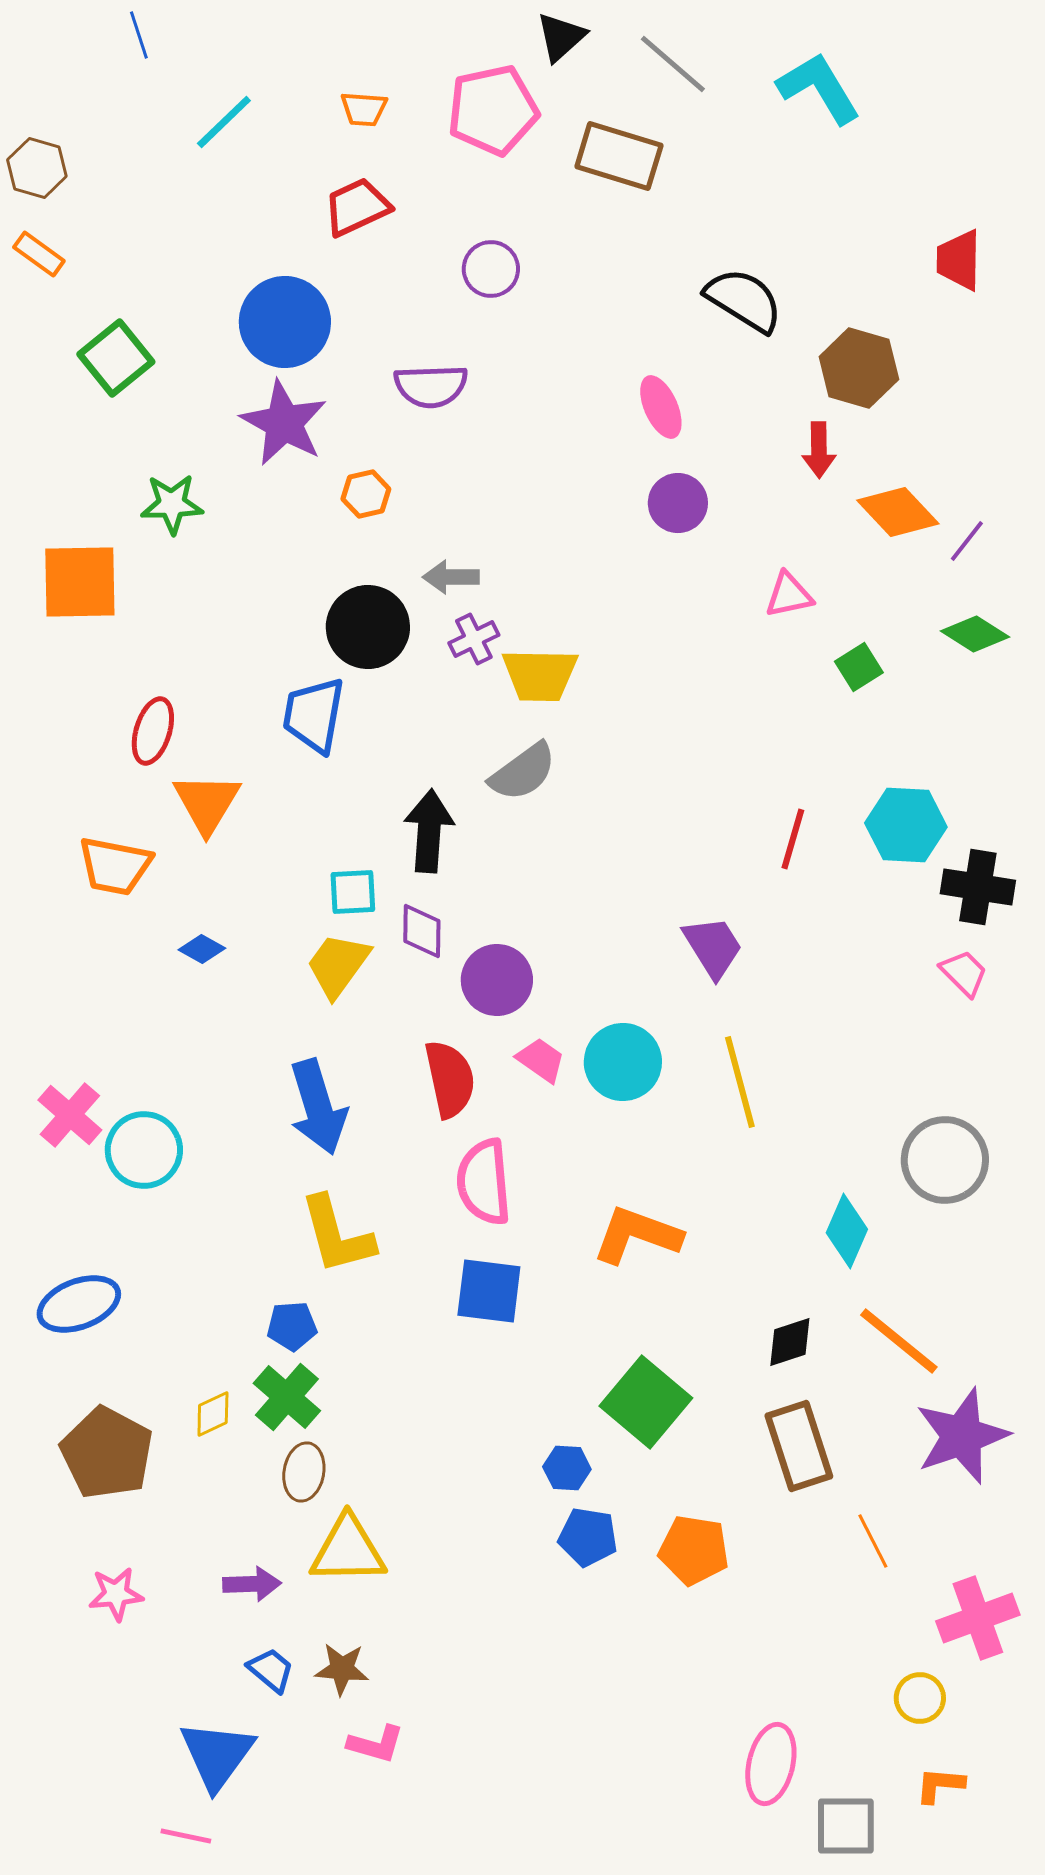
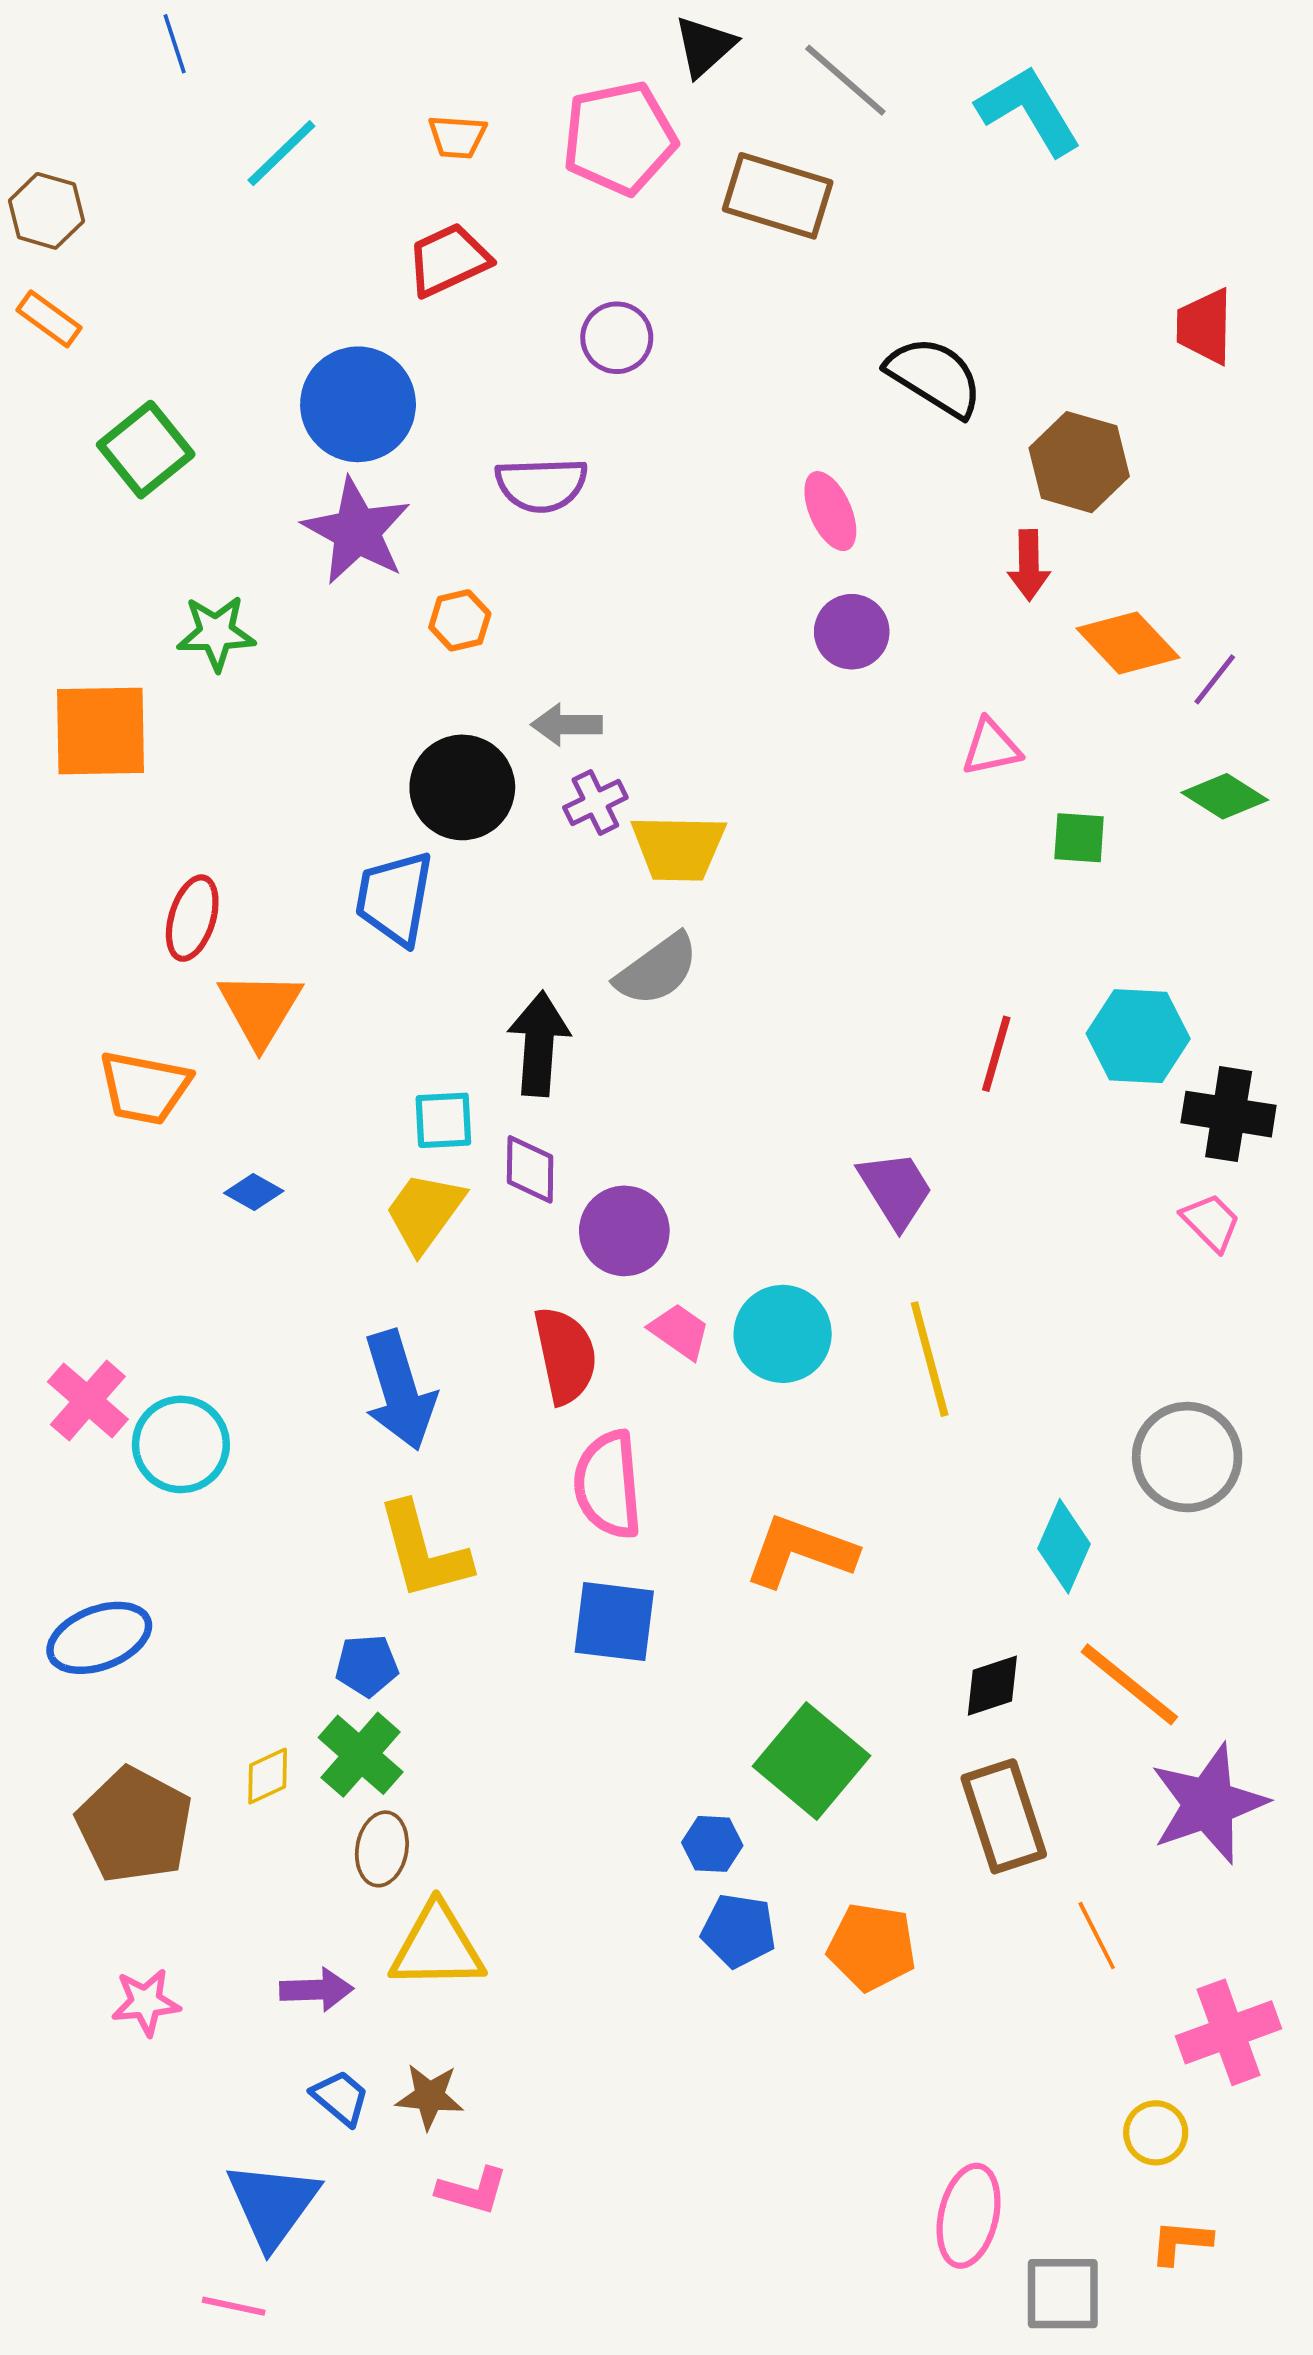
green square: (859, 667) -> (1079, 838), turned 36

